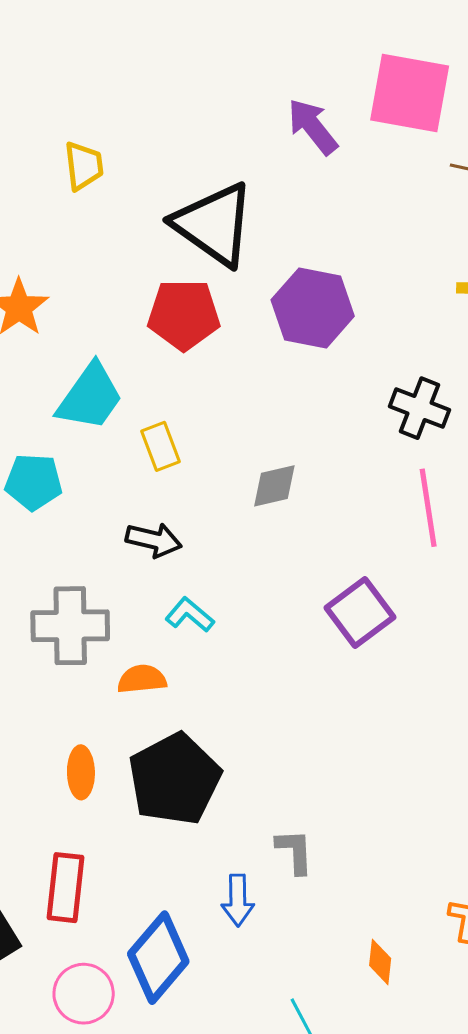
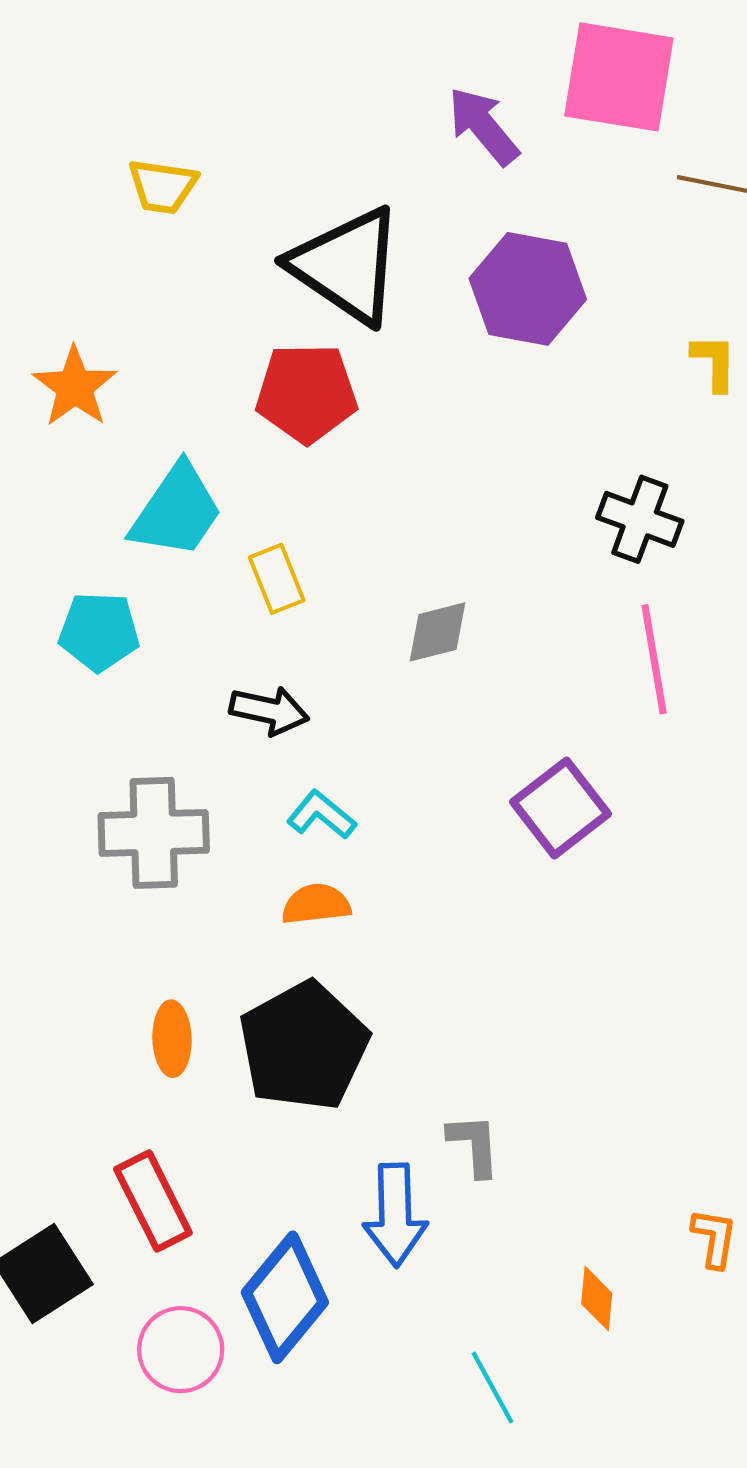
yellow trapezoid: (84, 166) -> (163, 186), turned 106
purple hexagon: (313, 308) -> (528, 289), moved
orange semicircle: (142, 679) -> (316, 904), moved
red rectangle: (66, 888) -> (153, 1201), turned -32
blue arrow: (238, 900) -> (395, 1215), size x1.4

